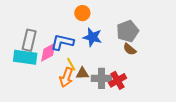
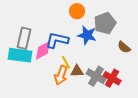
gray pentagon: (128, 31) -> (105, 23), moved
gray cross: (101, 78) -> (96, 76), turned 30
red cross: (118, 80) -> (112, 78), turned -30

